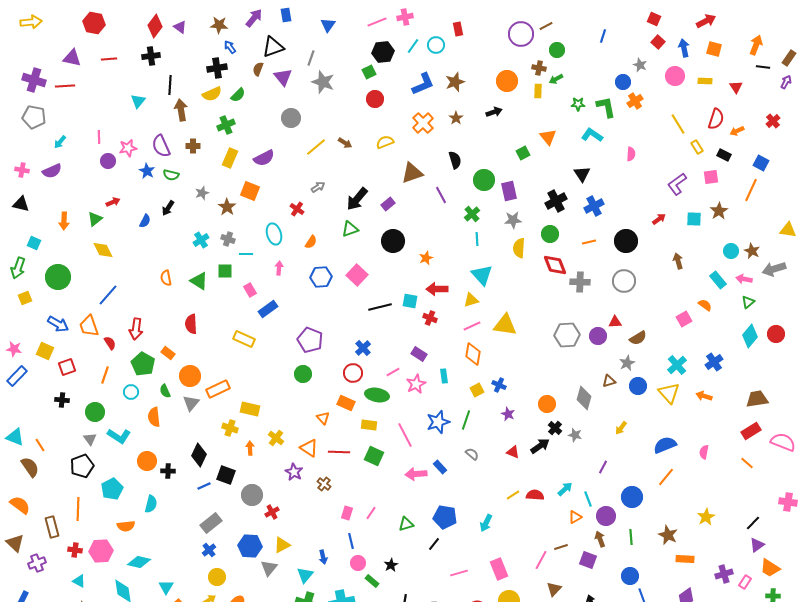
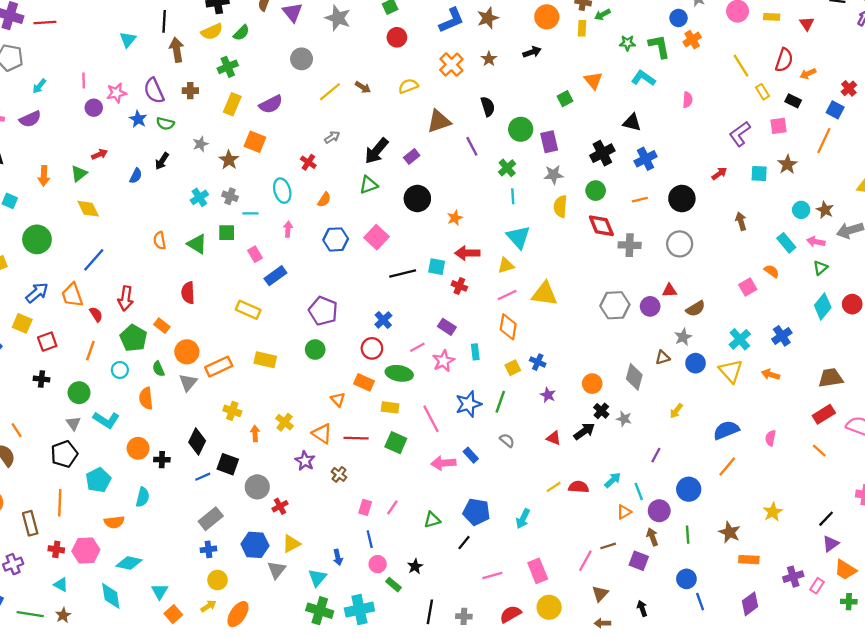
red cross: (773, 121) -> (849, 88), moved
black triangle: (582, 174) -> (632, 122), turned -42
blue arrow: (58, 324) -> (37, 293), turned -70
yellow rectangle: (250, 409) -> (265, 360), moved
blue cross: (209, 550) -> (208, 549), turned 32

